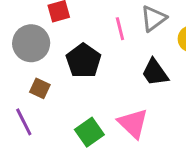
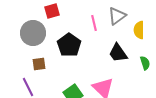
brown square: (40, 88) -> (39, 64), turned -32

